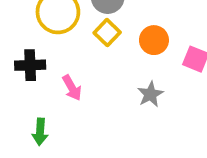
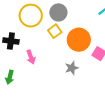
orange circle: (154, 40) -> (79, 40), size x1.5

